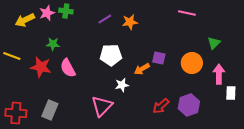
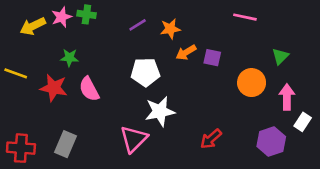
purple square: (159, 58) -> (212, 58), moved
orange arrow: (142, 69) -> (186, 52), moved
white star: (122, 85) -> (160, 111), size x1.6
white rectangle: (231, 93) -> (303, 122), turned 32
purple hexagon: (189, 105) -> (271, 141), moved

